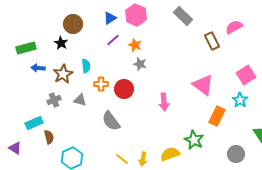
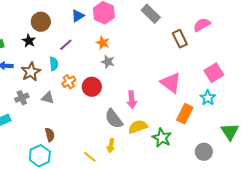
purple line: (113, 40) -> (66, 45), moved
orange cross: (101, 84) -> (69, 82), turned -32
gray semicircle: (111, 121) -> (114, 119), moved
brown semicircle: (49, 137) -> (50, 135), moved
yellow semicircle: (170, 154) -> (138, 127), moved
yellow arrow: (143, 159) -> (111, 146), moved

